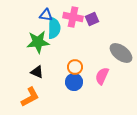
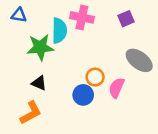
blue triangle: (46, 15) -> (19, 15), moved
purple square: (92, 19) -> (126, 19), moved
orange circle: (75, 67) -> (95, 77), moved

